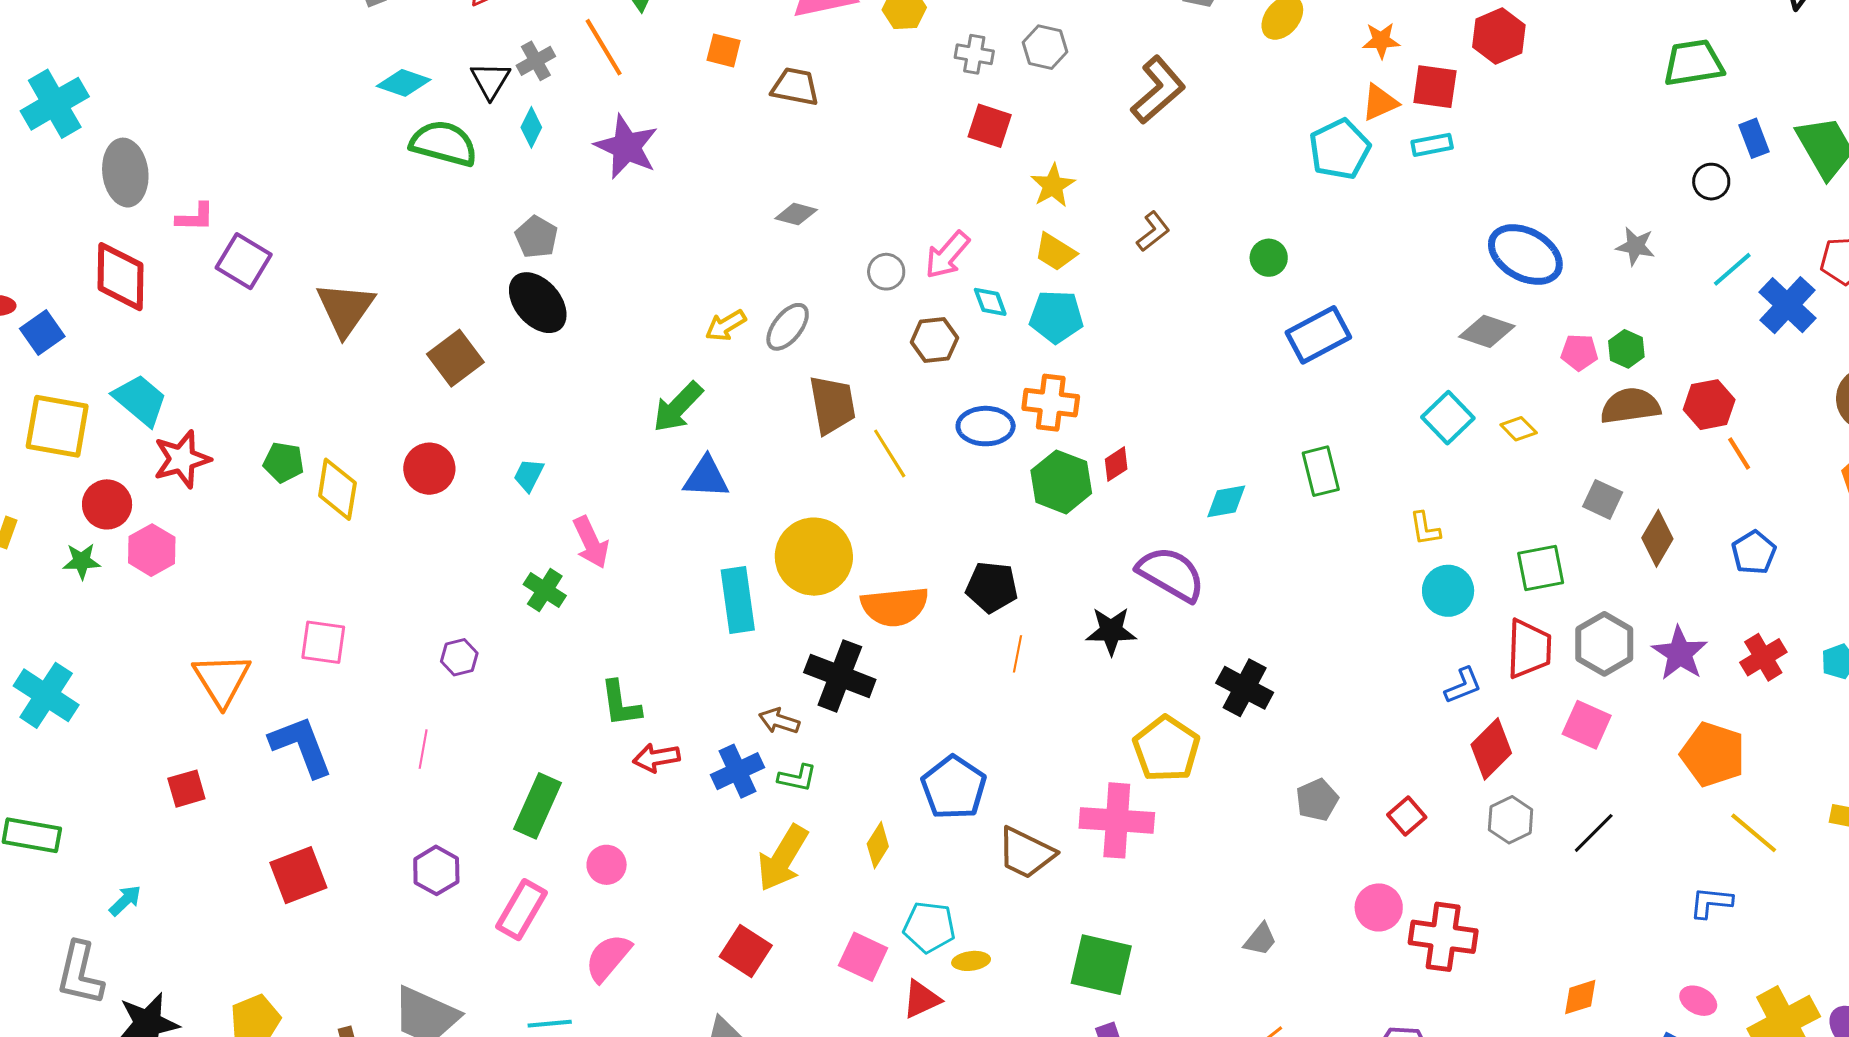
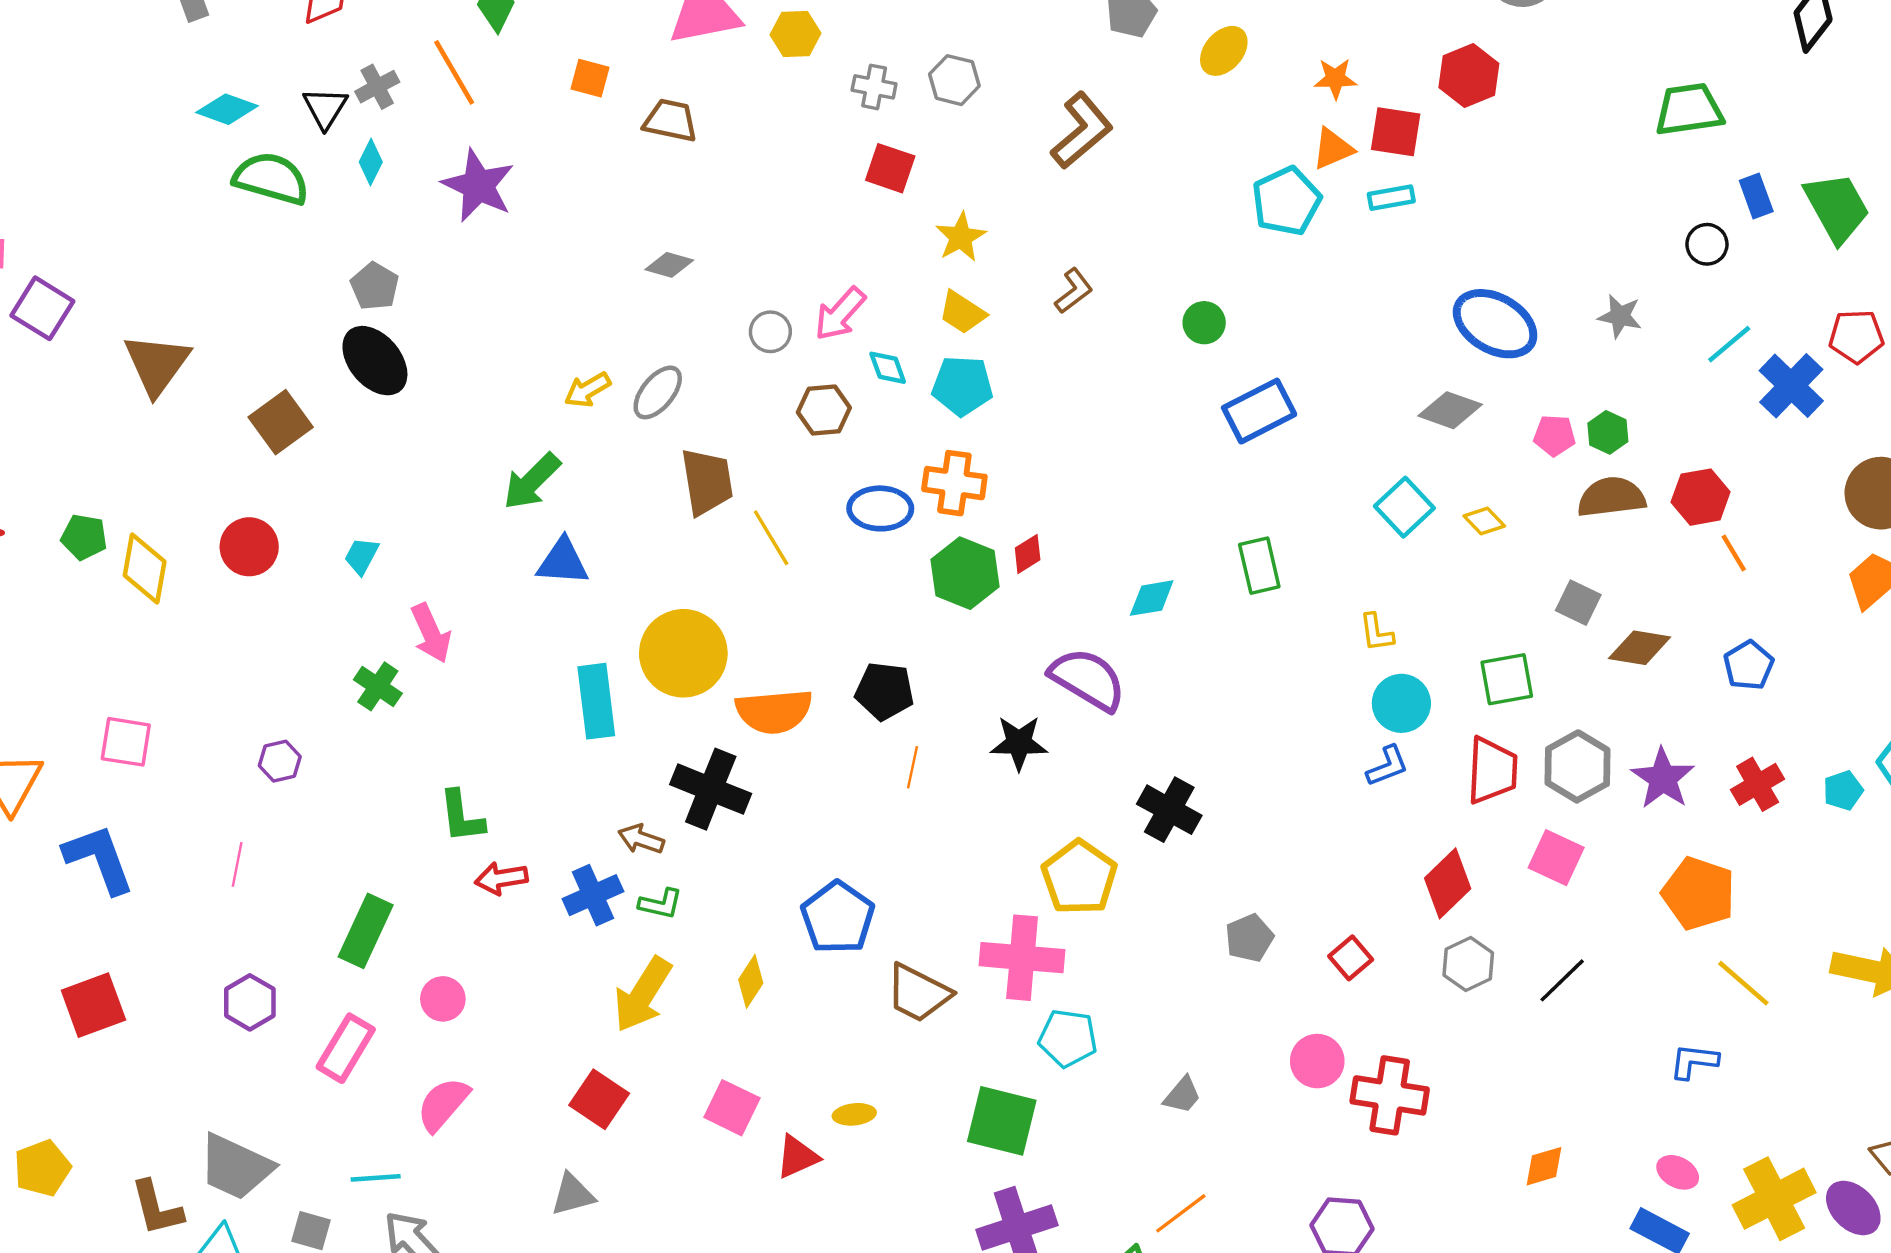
brown diamond: (1657, 538) -> (1640, 648), turned 68
blue L-shape: (1463, 686) -> (1387, 766), moved
cyan pentagon: (929, 927) -> (1068, 1038), moved

